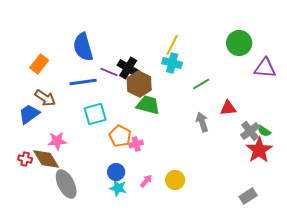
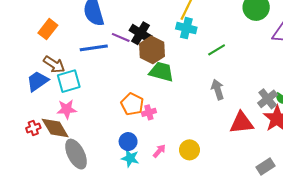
red triangle: (228, 108) -> (242, 123), moved, size x1.4
cyan square: (95, 114) -> (69, 81), moved
red cross: (25, 159) -> (33, 128), turned -32

